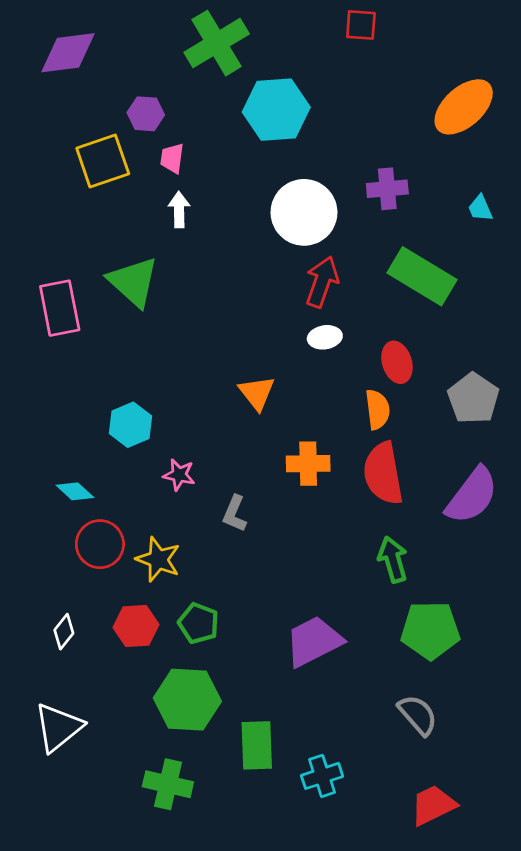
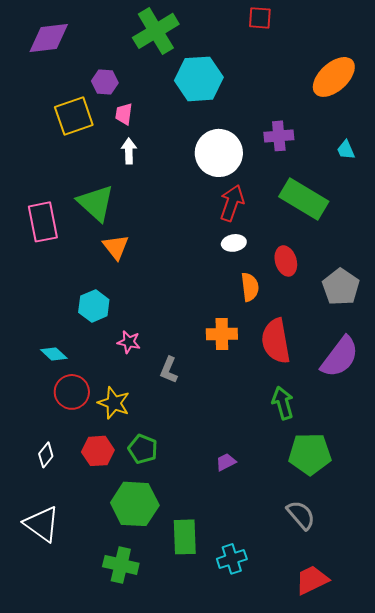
orange triangle: (257, 393) -> (116, 247), moved
orange semicircle: (378, 409) -> (250, 287), moved
purple trapezoid: (314, 641) -> (226, 462), size x0.5
white triangle: (58, 727) -> (42, 524), turned -45

